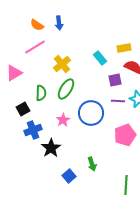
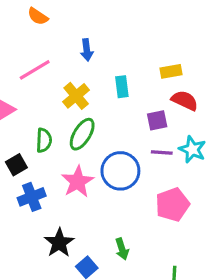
blue arrow: (59, 23) -> (87, 50), moved
orange semicircle: (37, 25) -> (38, 16), moved
cyan rectangle: (100, 58) -> (122, 87), moved, turned 32
pink star: (63, 120) -> (78, 182), size x1.5
black star: (51, 148) -> (59, 243), moved

